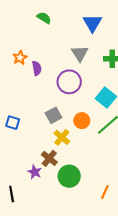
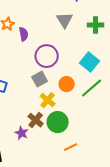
purple circle: (69, 82) -> (47, 56), moved
green circle: (69, 176) -> (58, 122), moved
orange line: (105, 192) -> (71, 147), moved, turned 40

